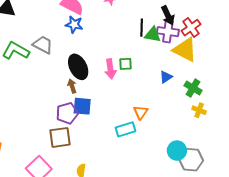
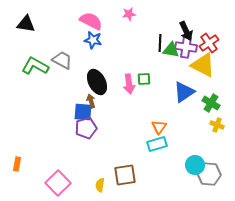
blue triangle: (166, 77) -> (184, 92), size x1.6
blue square: (82, 106) -> (83, 112), moved
cyan rectangle: (125, 129) -> (157, 144), moved
brown square: (60, 137) -> (125, 175), moved

